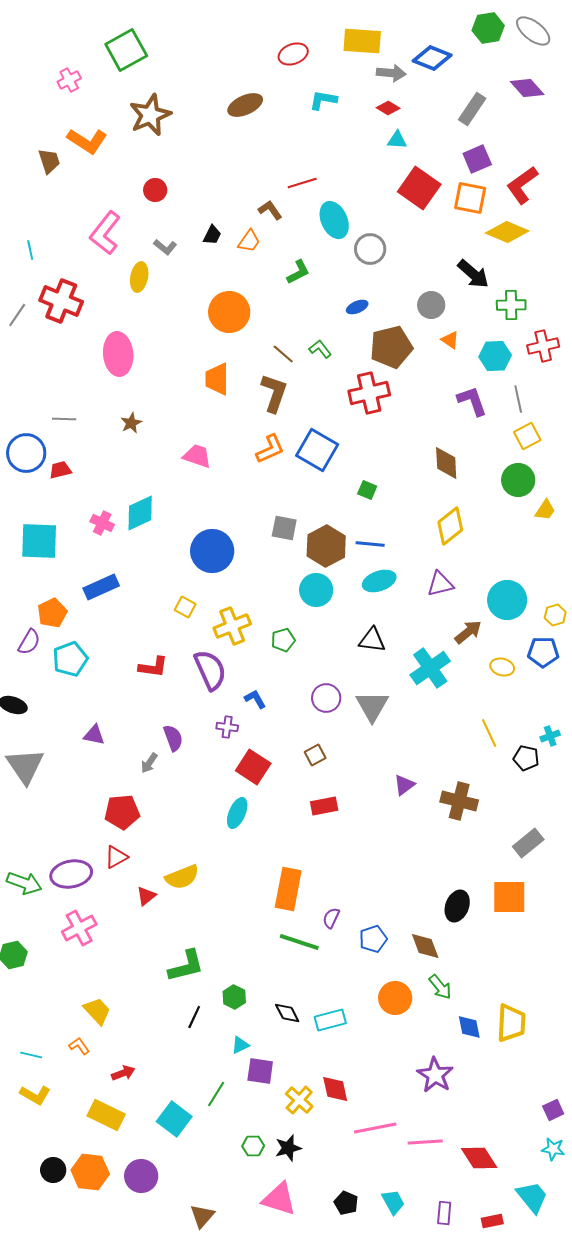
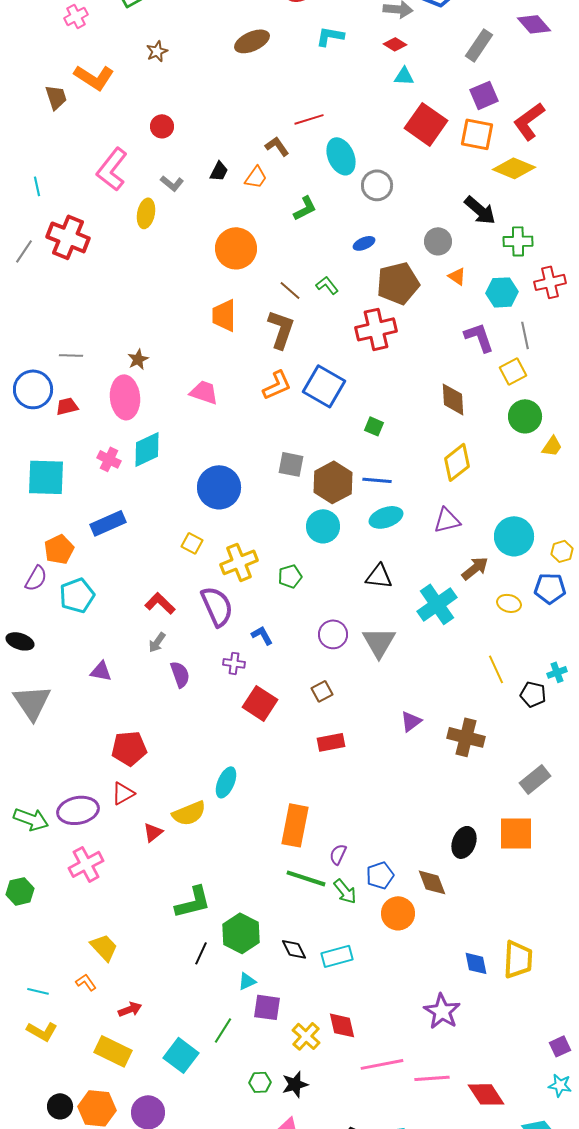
brown star: (150, 115) -> (157, 51), size x0.5
pink ellipse: (118, 354) -> (125, 397), moved
yellow square: (527, 436) -> (513, 371), moved
red L-shape: (153, 667) -> (160, 603), turned -144
gray arrow: (149, 763) -> (157, 642), moved
cyan ellipse: (237, 813) -> (226, 782), moved
green arrow: (440, 987) -> (345, 891), moved
green hexagon: (234, 997) -> (241, 933), size x1.6
orange circle: (395, 998) -> (398, 913), moved

